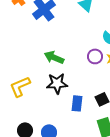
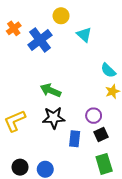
purple circle: (95, 56) -> (94, 116), moved

